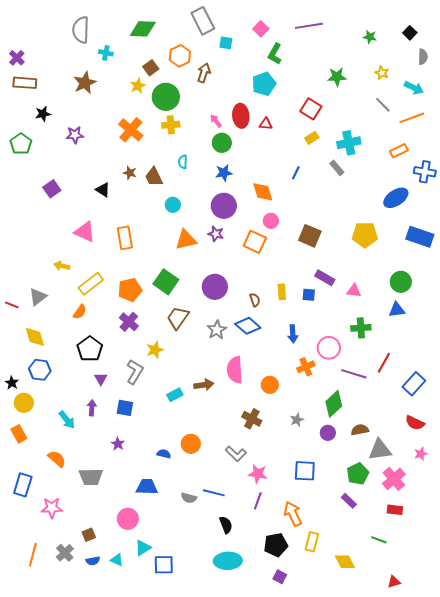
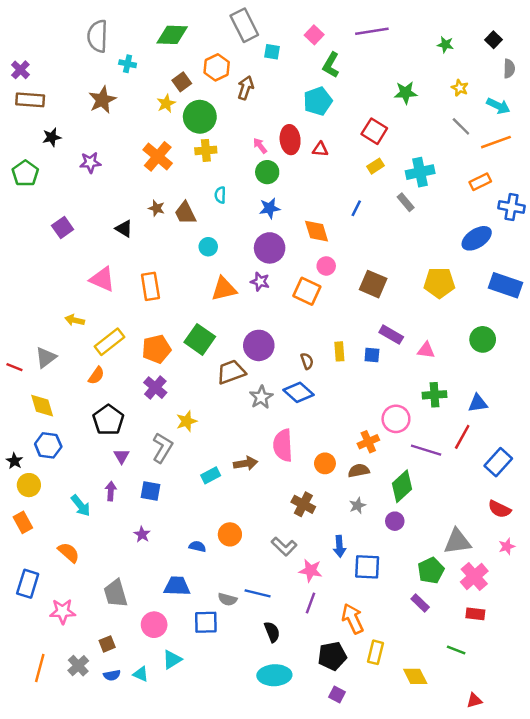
blue triangle: (397, 310) -> (478, 403), moved
brown trapezoid: (178, 318) -> (231, 372), moved, turned 35
blue arrow: (293, 334) -> (339, 546), moved
brown semicircle: (360, 430) -> (359, 471), moved
gray trapezoid: (91, 477) -> (116, 593), moved, turned 75
blue square: (164, 565) -> (206, 622), moved

